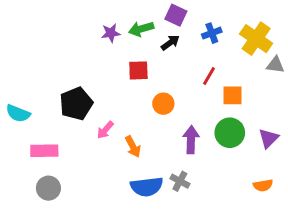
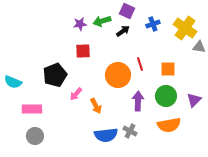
red square: (138, 70) -> (83, 51), moved
red line: (209, 76) -> (140, 64), moved, turned -48
orange circle: (163, 104) -> (118, 75), size x1.6
orange semicircle: (263, 185) -> (169, 125), moved, size x1.6

